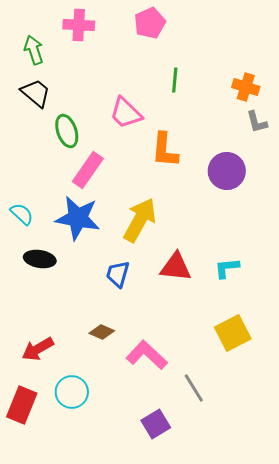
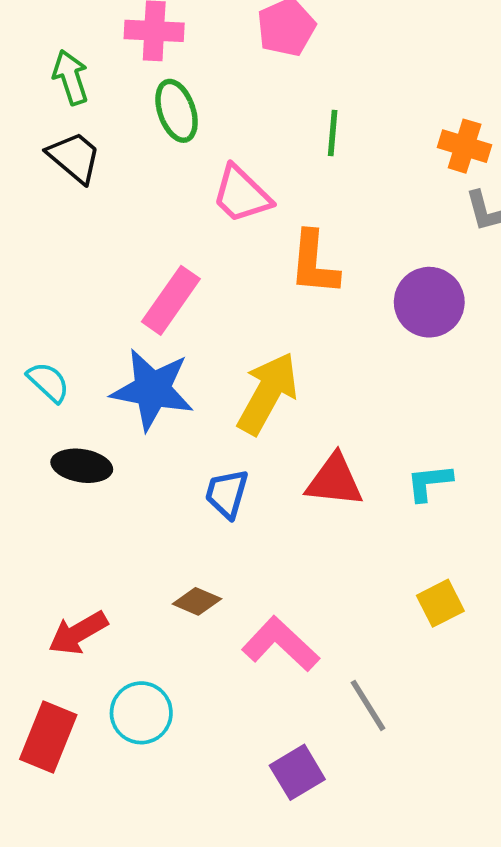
green ellipse: (67, 131) -> (177, 111), moved
yellow square: (233, 333) -> (440, 603), size x0.7

